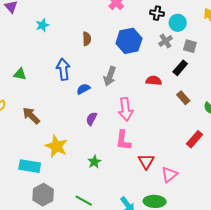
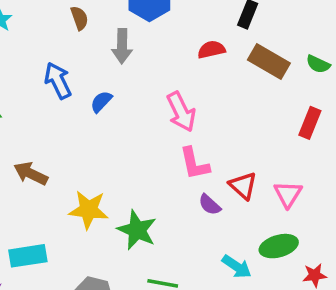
gray arrow: (110, 76) -> (122, 46), moved
brown rectangle: (183, 98) -> (269, 61), size x1.6
purple semicircle: (91, 119) -> (210, 205), moved, turned -56
green star: (94, 162) -> (137, 230), moved, size x1.6
cyan rectangle: (30, 166) -> (28, 256), moved

